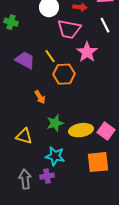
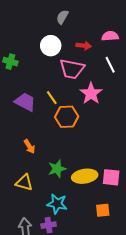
orange arrow: (40, 97) -> (29, 146), moved
pink square: (106, 131) -> (111, 177), turned -30
orange square: (98, 162) -> (103, 210), size x0.6

